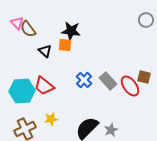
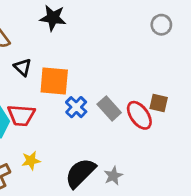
black star: (71, 31) -> (53, 18), moved
orange square: (65, 45) -> (54, 81), moved, size x1.6
red trapezoid: (44, 86) -> (21, 115), turned -35

